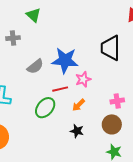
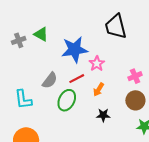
green triangle: (33, 15) -> (41, 34), moved
gray semicircle: (35, 66) -> (50, 80), moved

